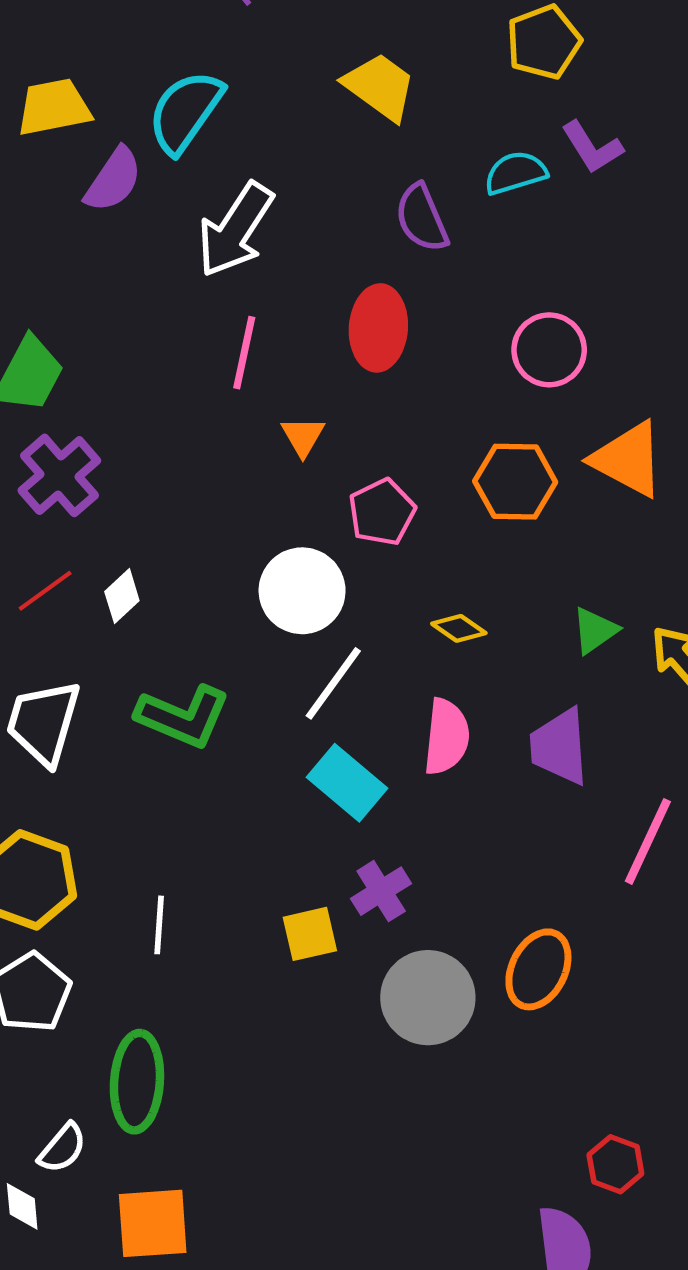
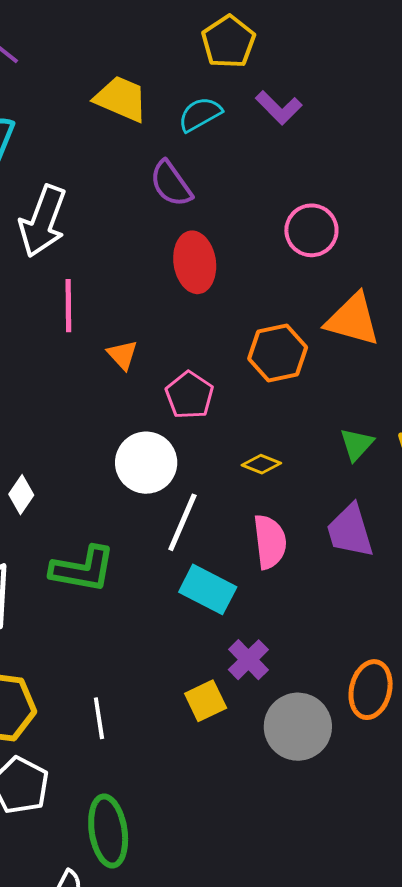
cyan semicircle: (515, 173) -> (200, 114), moved
red ellipse: (378, 328) -> (195, 262), moved
pink circle: (549, 350) -> (311, 230), moved

